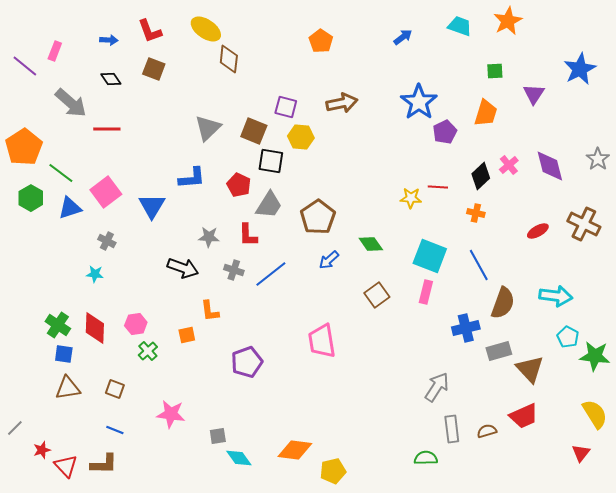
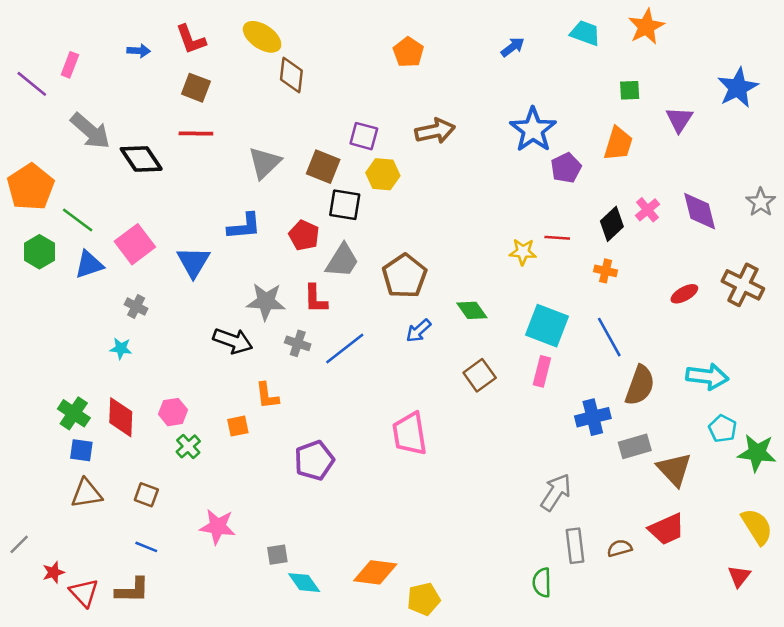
black diamond: (111, 79) -> (141, 159), moved, size x1.6
red line: (107, 129) -> (196, 133), moved
gray star: (209, 237) -> (266, 301), size x1.4
green semicircle: (426, 458) -> (542, 583), turned -90

